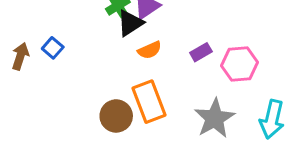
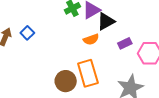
black triangle: (130, 23) -> (106, 21), moved

